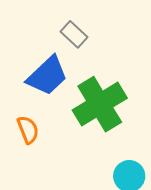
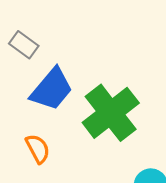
gray rectangle: (74, 34) -> (24, 45), moved

